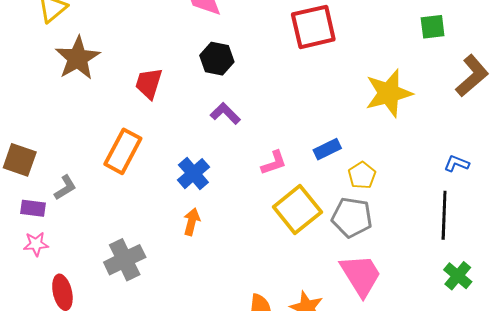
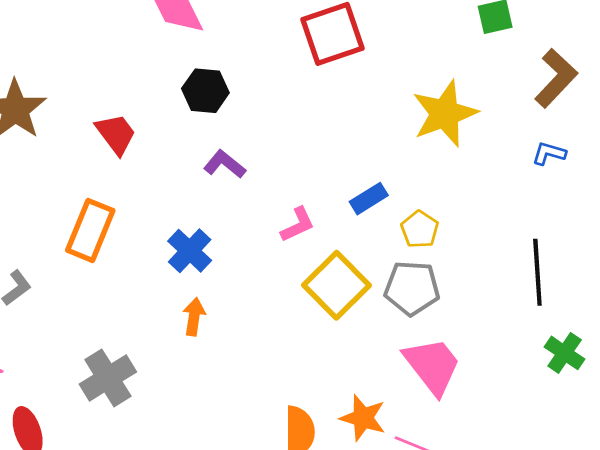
red trapezoid: (149, 83) -> (116, 134), turned 132
blue L-shape: (457, 163) -> (549, 153), moved

